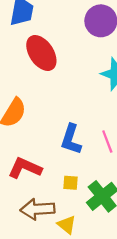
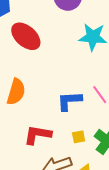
blue L-shape: (71, 139) -> (69, 101), turned 84

